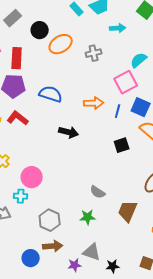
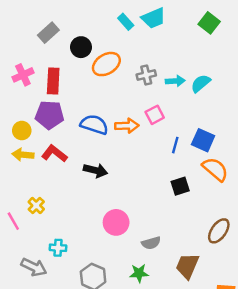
cyan arrow: (118, 28) -> (175, 81), moved
pink square: (126, 82) -> (155, 115), moved, size x0.7
orange arrow: (94, 103) -> (127, 126), moved
black arrow: (69, 132) -> (95, 170), moved
pink circle: (32, 177) -> (116, 222), moved
gray semicircle: (98, 192) -> (151, 243), turned -49

